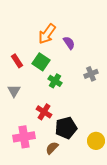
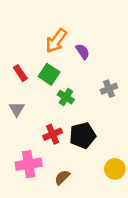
red cross: (44, 112) -> (53, 134), turned 35
black pentagon: (66, 128) -> (83, 135), moved

